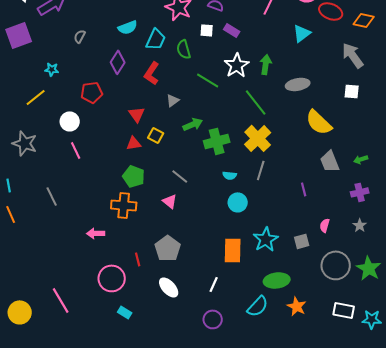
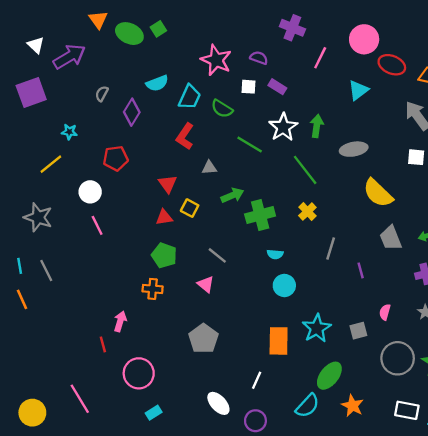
green semicircle: (184, 49) -> (222, 109), turned -42
purple diamond: (118, 62) -> (132, 112), moved
gray triangle: (173, 100) -> (209, 168), turned 32
yellow cross: (258, 138) -> (307, 212), size x0.6
gray line: (261, 170) -> (331, 249), moved
gray line: (52, 196) -> (46, 270), moved
orange cross: (124, 205) -> (153, 289), size x0.7
pink arrow: (96, 233) -> (120, 321), turned 108
red line: (138, 259) -> (103, 344), moved
green ellipse: (277, 280) -> (329, 376), turned -45
white ellipse: (169, 287) -> (218, 403), moved
cyan rectangle: (125, 312) -> (154, 413), turned -64

